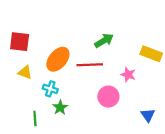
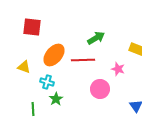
red square: (20, 42) -> (32, 27), moved

